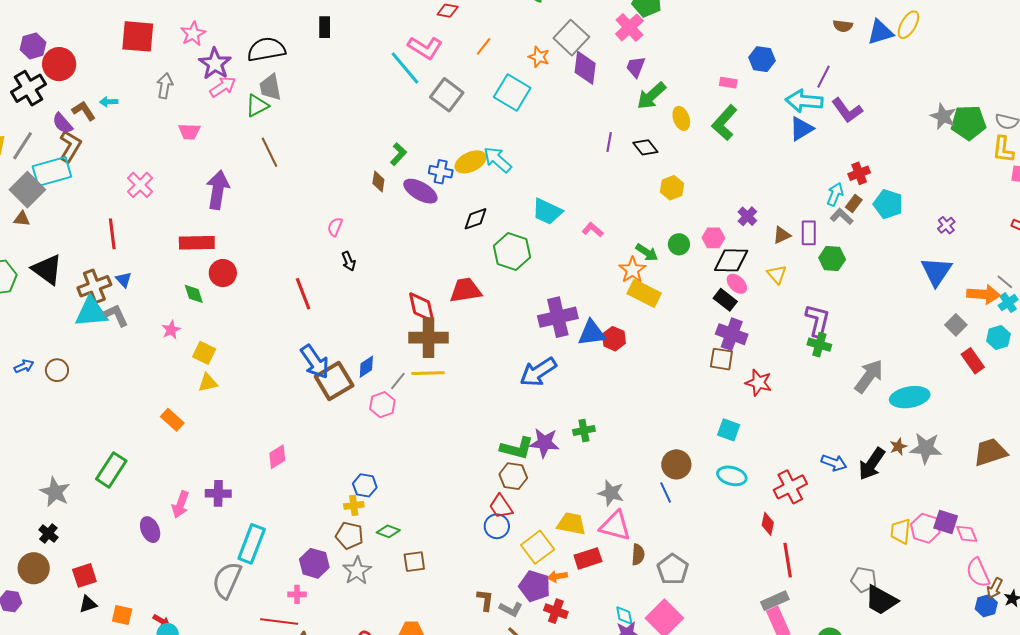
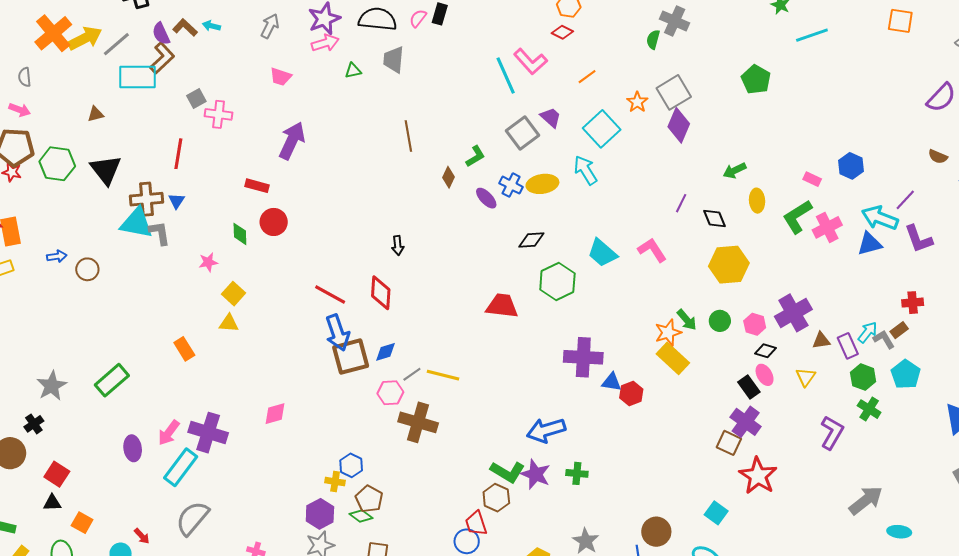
pink cross: (629, 27) -> (827, 227), moved
purple trapezoid: (636, 67) -> (551, 117), moved, turned 95
gray trapezoid: (270, 87) -> (394, 60), moved
gray square: (447, 95) -> (523, 133), moved
green arrow: (651, 96) -> (735, 171), size x0.7
green triangle: (257, 106) -> (353, 71), size x0.7
brown L-shape: (84, 111) -> (185, 28), turned -30
brown line: (270, 152) -> (408, 136), moved
cyan arrow: (497, 160) -> (585, 170), moved
pink cross: (140, 185) -> (219, 114), turned 36
yellow hexagon: (672, 188) -> (729, 265), size x1.6
gray square: (27, 190) -> (196, 98), moved, size x0.6
purple ellipse: (420, 191) -> (486, 198), size x0.7
cyan arrow: (835, 194) -> (868, 332), moved
cyan pentagon: (888, 204) -> (906, 374), moved
purple cross: (747, 216) -> (793, 313), size x1.8
brown triangle: (22, 219) -> (96, 114), turned -36
pink semicircle: (335, 227) -> (418, 18), moved
pink L-shape: (593, 230) -> (652, 250), moved, size x1.4
purple rectangle: (809, 233) -> (848, 346), turned -40
red rectangle: (197, 243) -> (257, 186), size x0.7
black diamond: (731, 260) -> (766, 351), size x0.6
red line: (303, 294) -> (330, 295), moved, turned -56
red diamond: (422, 307) -> (381, 293), moved
blue triangle: (592, 333) -> (611, 382), size x0.7
brown cross: (428, 338) -> (418, 422), moved
green cross: (819, 345) -> (869, 409), moved
blue arrow: (538, 372) -> (546, 430), moved
red star: (759, 383) -> (758, 476), size x1.4
cyan ellipse: (910, 397) -> (899, 532), size x0.6
purple cross: (218, 493) -> (208, 433), size x1.5
brown pentagon: (349, 535) -> (369, 499), moved
cyan rectangle: (252, 544) -> (181, 467), moved
purple hexagon: (314, 563) -> (320, 514), moved
red square: (84, 575) -> (57, 474), turned 35
red arrow: (161, 621) -> (142, 536), moved

